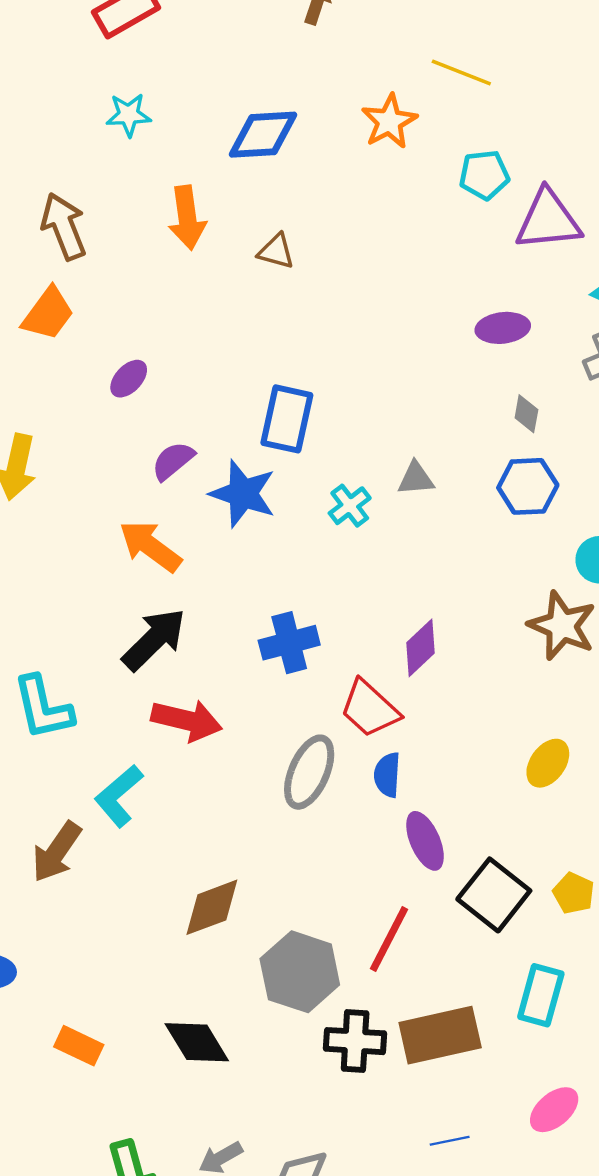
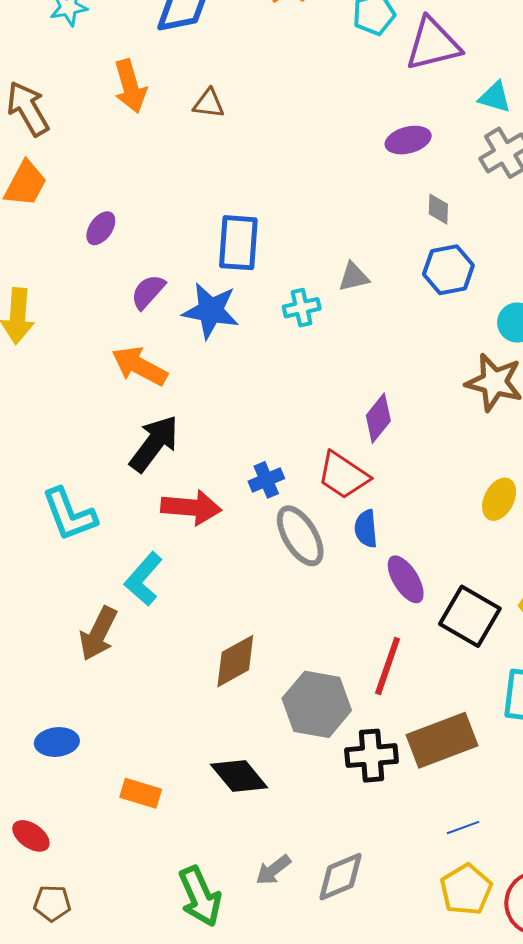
cyan cross: (350, 506) -> (302, 308), turned 33
blue cross: (289, 643) -> (266, 480), moved, size x0.7
gray ellipse: (309, 772) -> (300, 536), turned -46

